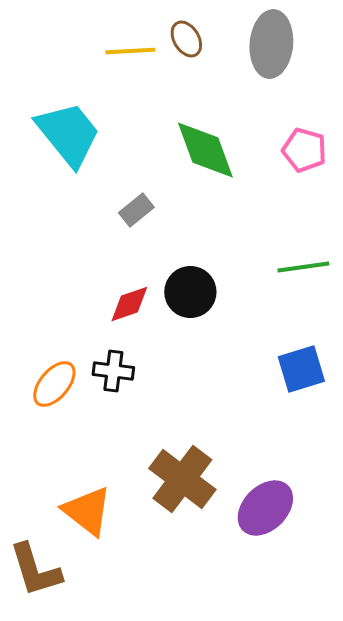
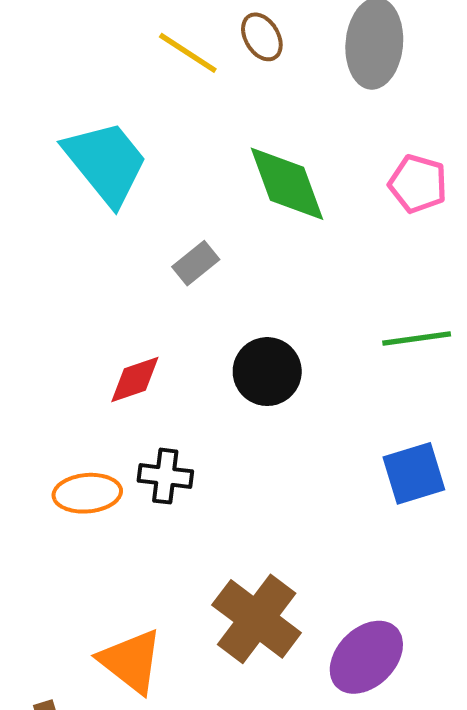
yellow line: (130, 51) -> (188, 53), turned 36
red diamond: (129, 304) -> (135, 379), moved
orange ellipse: (54, 384) -> (87, 493), turned 45

